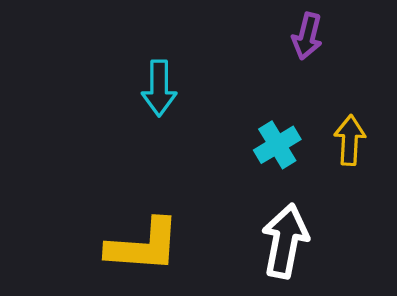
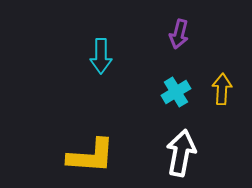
purple arrow: (307, 36) -> (179, 34), moved

